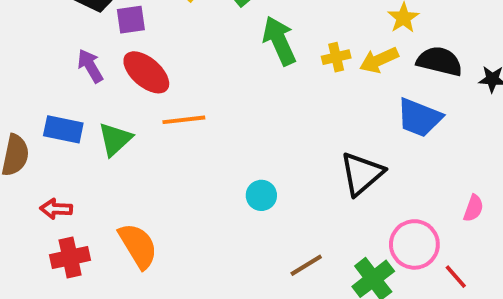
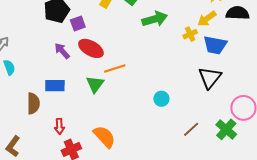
green arrow: (279, 41) -> (155, 19), turned 110
yellow cross: (336, 57) -> (190, 34), moved
blue trapezoid: (419, 118) -> (215, 45), moved
green triangle: (115, 139) -> (95, 84), moved
red arrow: (56, 209) -> (59, 126), turned -84

